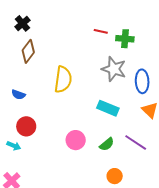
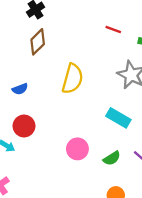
red line: (101, 31) -> (113, 29), moved
blue semicircle: (18, 95) -> (20, 89), turned -48

